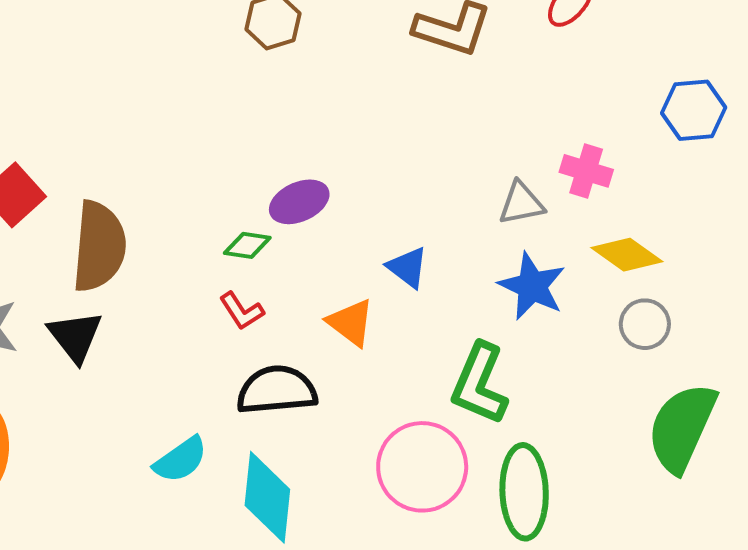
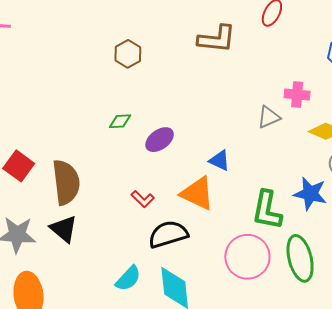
green diamond: (247, 245) -> (120, 121), moved
blue star: (532, 286) -> (310, 194), moved
orange triangle: (351, 322) -> (197, 193), size x1.4

